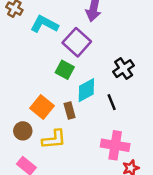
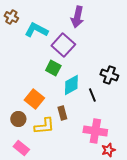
black cross: (124, 69) -> (109, 75), moved, turned -36
brown rectangle: (70, 111) -> (62, 113), moved

